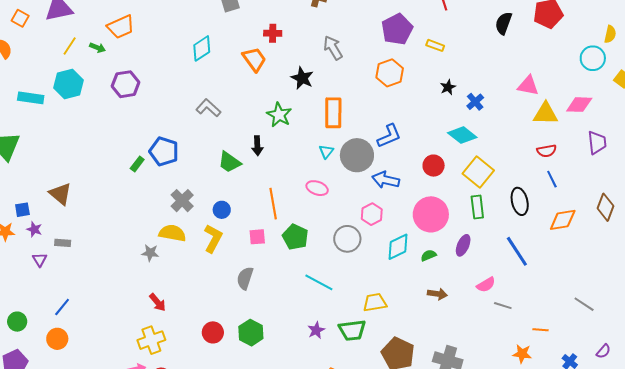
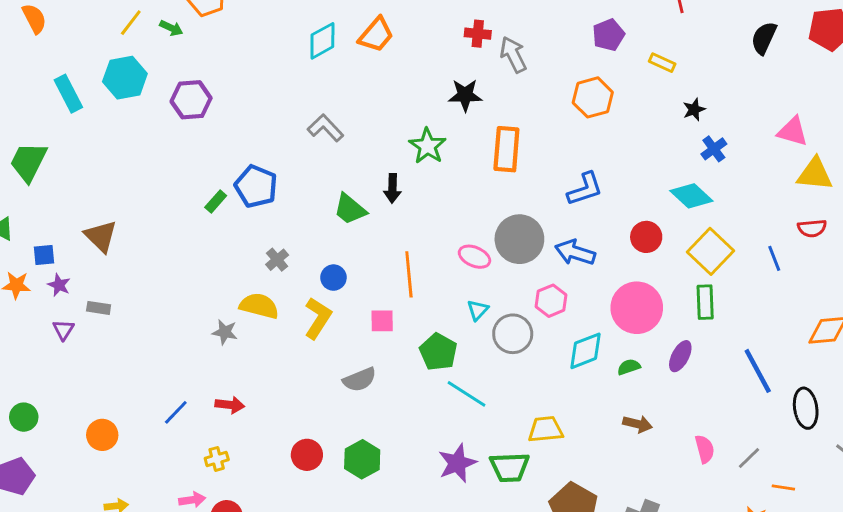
purple pentagon: (397, 29) -> (608, 35), size x0.7
red cross: (273, 33) -> (478, 34), moved
orange trapezoid: (254, 59) -> (376, 35), moved, turned 72
black star: (302, 78) -> (465, 95), turned -30
purple hexagon: (126, 84) -> (191, 100), moved
black star: (448, 87) -> (694, 110), moved
cyan rectangle: (31, 98) -> (68, 94), turned 50
cyan triangle: (326, 152) -> (478, 310), moved
gray circle: (357, 155) -> (519, 239), moved
blue line: (552, 179) -> (774, 258), moved
gray cross: (182, 201) -> (277, 260), size x0.7
black ellipse: (520, 201) -> (806, 408), moved
green pentagon: (295, 237) -> (438, 352), moved
gray semicircle: (245, 278) -> (360, 380), turned -135
pink semicircle: (486, 285) -> (705, 449), moved, turned -78
red arrow: (157, 302) -> (230, 405), turned -48
gray line: (503, 306) -> (749, 458), moved, turned -66
blue line: (62, 307) -> (176, 412), moved
purple star: (316, 330) -> (457, 463), size x1.5
orange circle: (57, 339) -> (102, 435), moved
yellow cross: (151, 340) -> (217, 459), size x0.6

